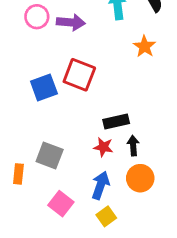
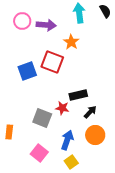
orange star: (144, 46) -> (71, 42), moved
black arrow: (133, 146) -> (90, 112), turned 48
red star: (103, 147) -> (62, 108), moved
gray square: (50, 156) -> (42, 118), moved

